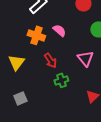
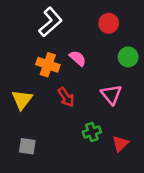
green cross: (61, 80) -> (92, 132), moved
gray square: (20, 98) -> (27, 146), turned 32

